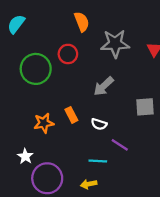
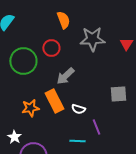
gray arrow: (104, 86) -> (65, 76), moved
orange rectangle: (71, 115) -> (54, 101), size x1.6
purple line: (120, 145) -> (96, 127), turned 35

